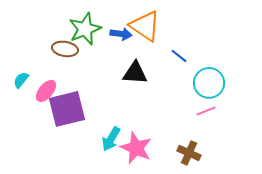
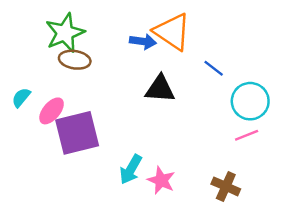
green star: (85, 29) -> (65, 33), moved
pink star: (136, 148) -> (161, 180), size x0.7

